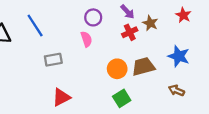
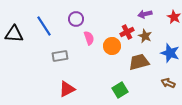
purple arrow: (127, 12) -> (145, 14), moved, turned 120
purple circle: (93, 17) -> (76, 19), moved
brown star: (150, 23) -> (145, 36), moved
orange circle: (117, 69) -> (112, 46), moved

